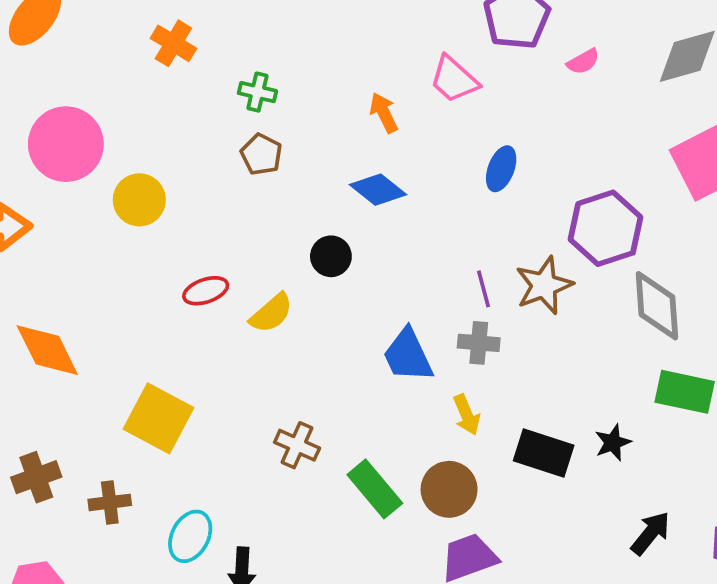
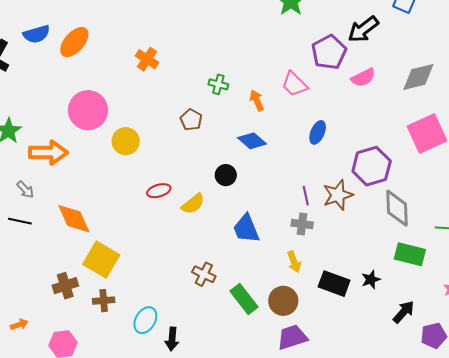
pink semicircle: (583, 62) -> (363, 78), size x1.4
green cross: (257, 92) -> (218, 84), moved
blue trapezoid: (408, 355) -> (246, 229), moved
yellow square: (159, 418) -> (101, 260), moved
black arrow: (651, 533) -> (404, 312), moved

